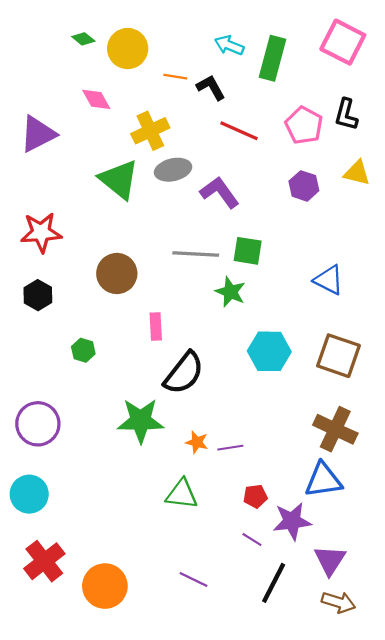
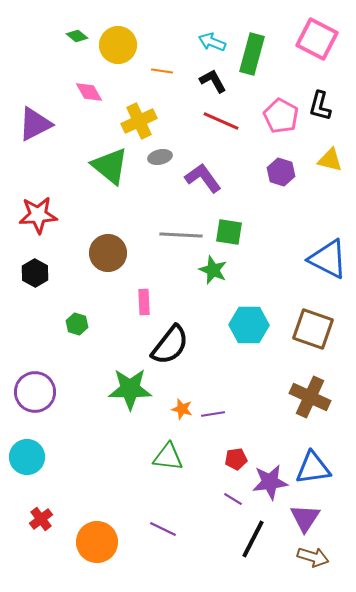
black L-shape: (211, 87) -> (213, 81), moved
gray ellipse: (173, 170) -> (160, 157), size x0.7
blue triangle: (329, 280) -> (328, 259), moved, size x1.4
blue triangle: (323, 480) -> (313, 468), moved
red cross: (44, 561) -> (41, 519), size x0.6
purple line: (194, 580) -> (163, 529), moved

